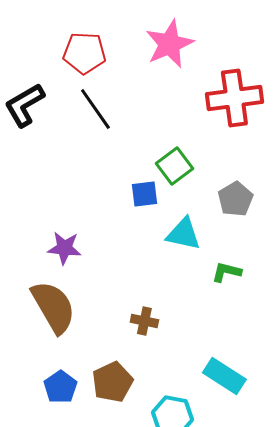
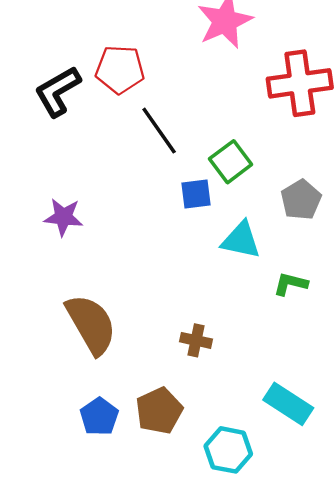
red pentagon: (84, 53) -> (120, 69), moved
black line: (95, 109) -> (159, 131), moved
purple star: (64, 248) -> (63, 217), moved

